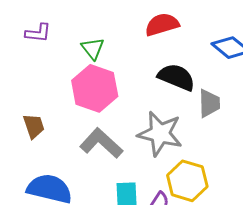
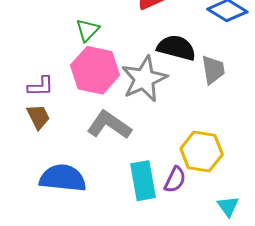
purple L-shape: (38, 33) -> (41, 86), moved
green triangle: (93, 48) -> (87, 30), turned 30
gray star: (160, 134) -> (144, 79), moved, turned -30

